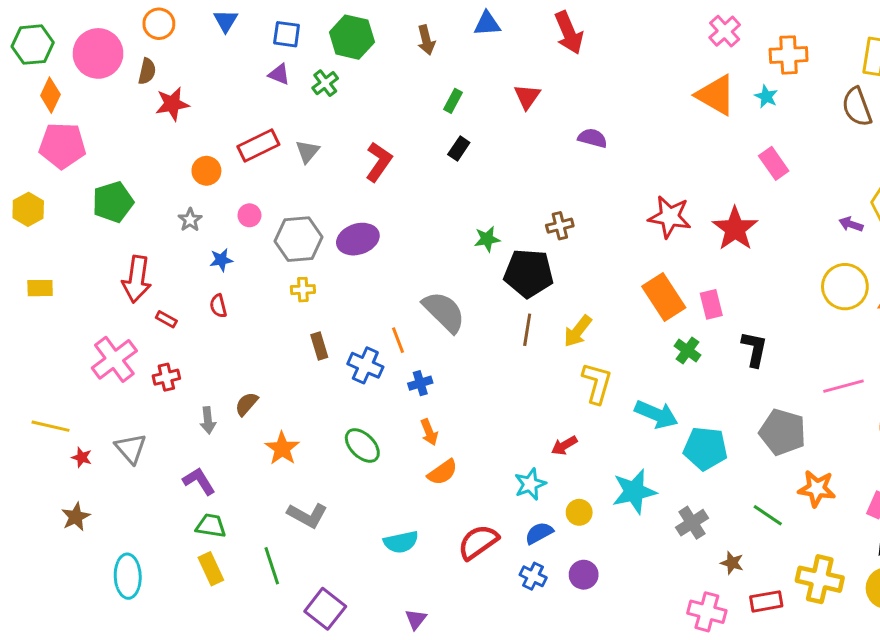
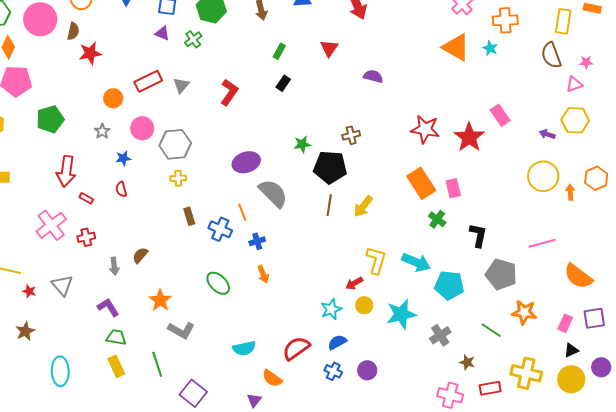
pink rectangle: (774, 163) -> (500, 115), moved
pink circle: (249, 215) -> (142, 128), size x1.5
purple ellipse: (358, 239) -> (246, 162), moved
black L-shape: (754, 349) -> (478, 235), moved
yellow L-shape: (597, 383) -> (376, 260), moved
orange star: (282, 448) -> (160, 300), moved
orange semicircle: (443, 472) -> (272, 378), moved, turned 70
yellow circle: (579, 512) -> (364, 305), moved

